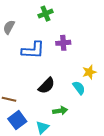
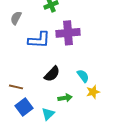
purple cross: (63, 43) -> (68, 33), size x1.6
yellow star: (89, 72) -> (93, 92), moved

